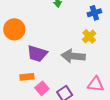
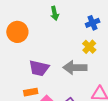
orange circle: (14, 29) -> (17, 32), moved

